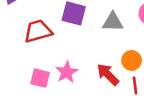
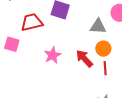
gray triangle: (113, 22) -> (98, 26), moved
pink square: (40, 78) -> (12, 44), moved

